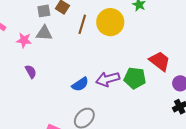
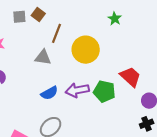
yellow circle: (110, 22) -> (86, 50), moved
gray triangle: (44, 33) -> (43, 57), moved

